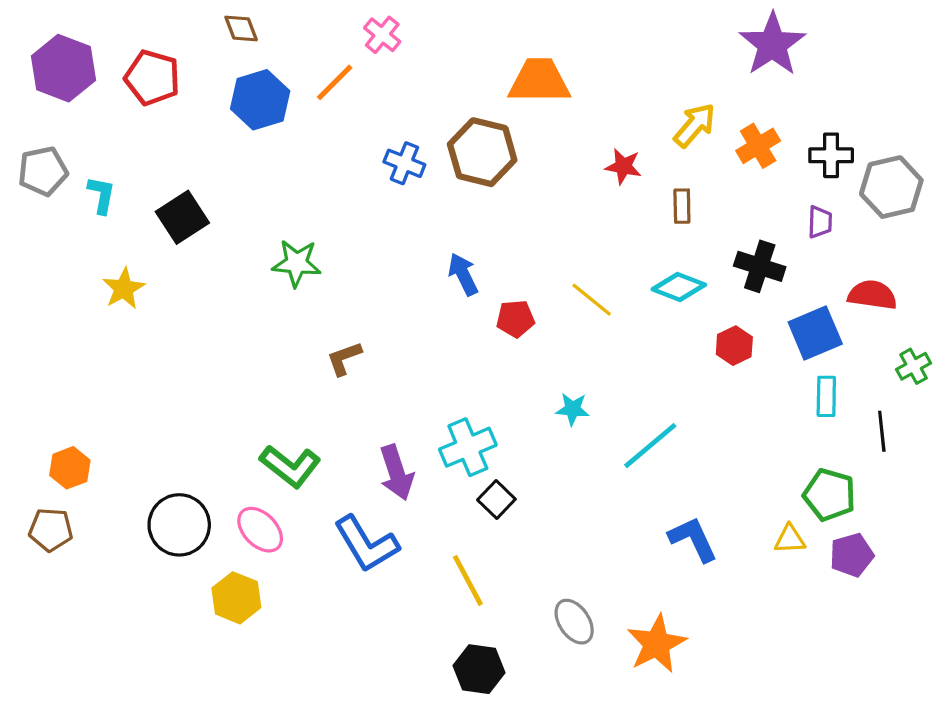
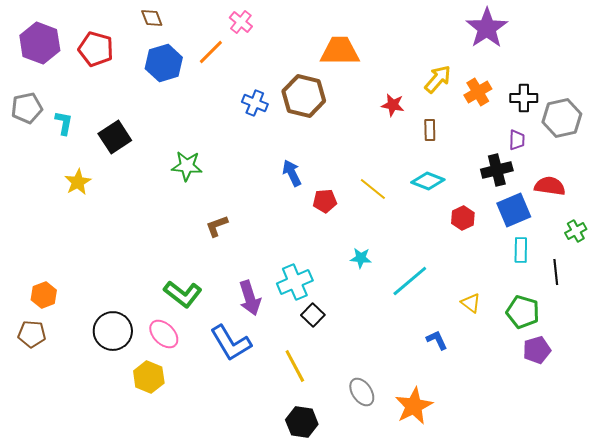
black cross: (760, 266) -> (497, 170), moved, turned -32
blue L-shape: (693, 539) -> (437, 340), size x0.7
yellow triangle: (790, 539) -> (471, 303), moved, turned 40

